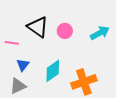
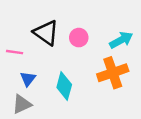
cyan diamond: (53, 71) -> (64, 86), turned -40
orange cross: (84, 82) -> (113, 73), moved

